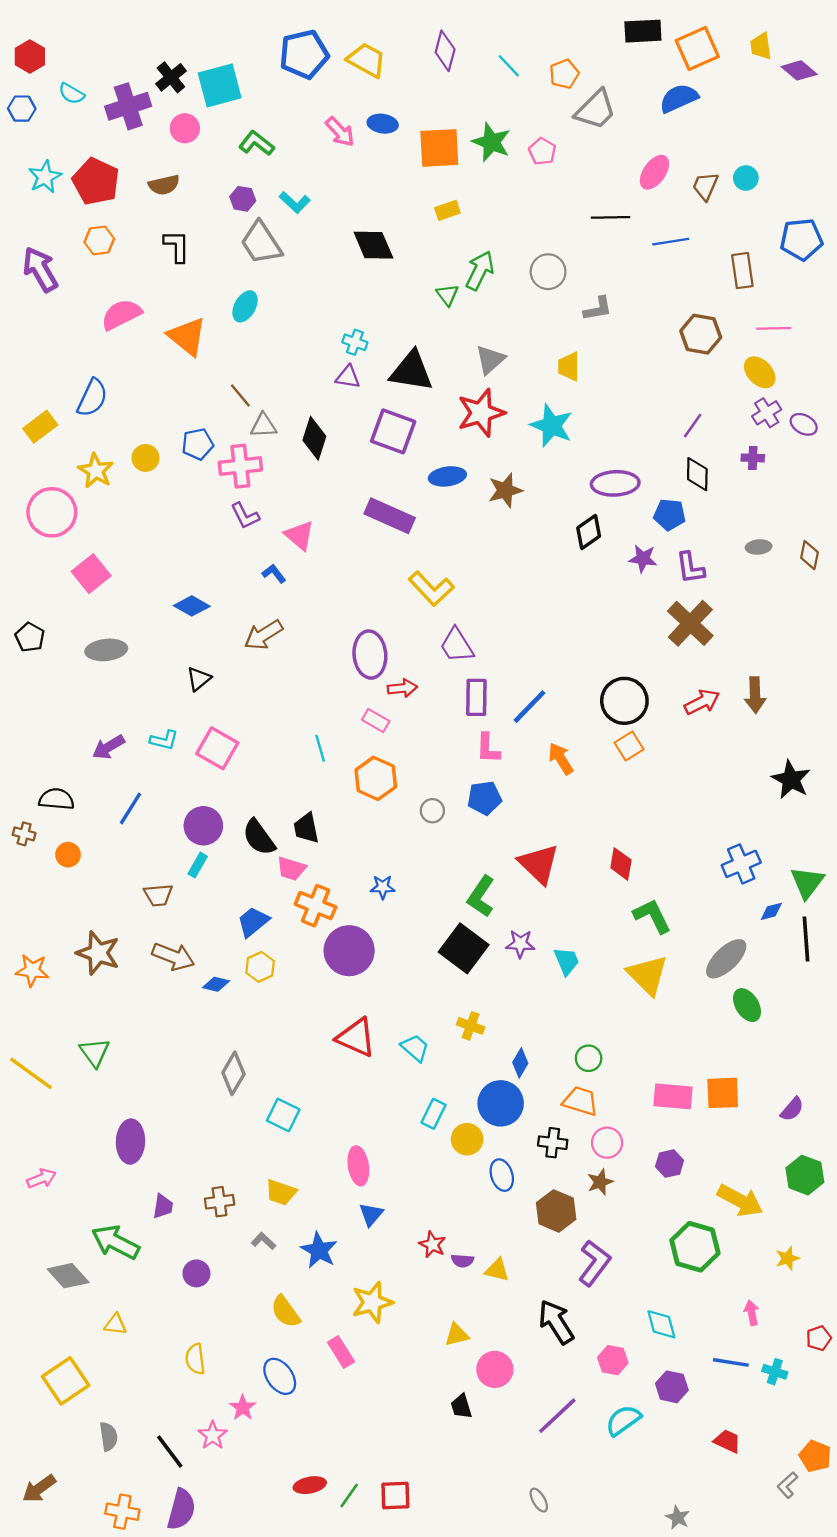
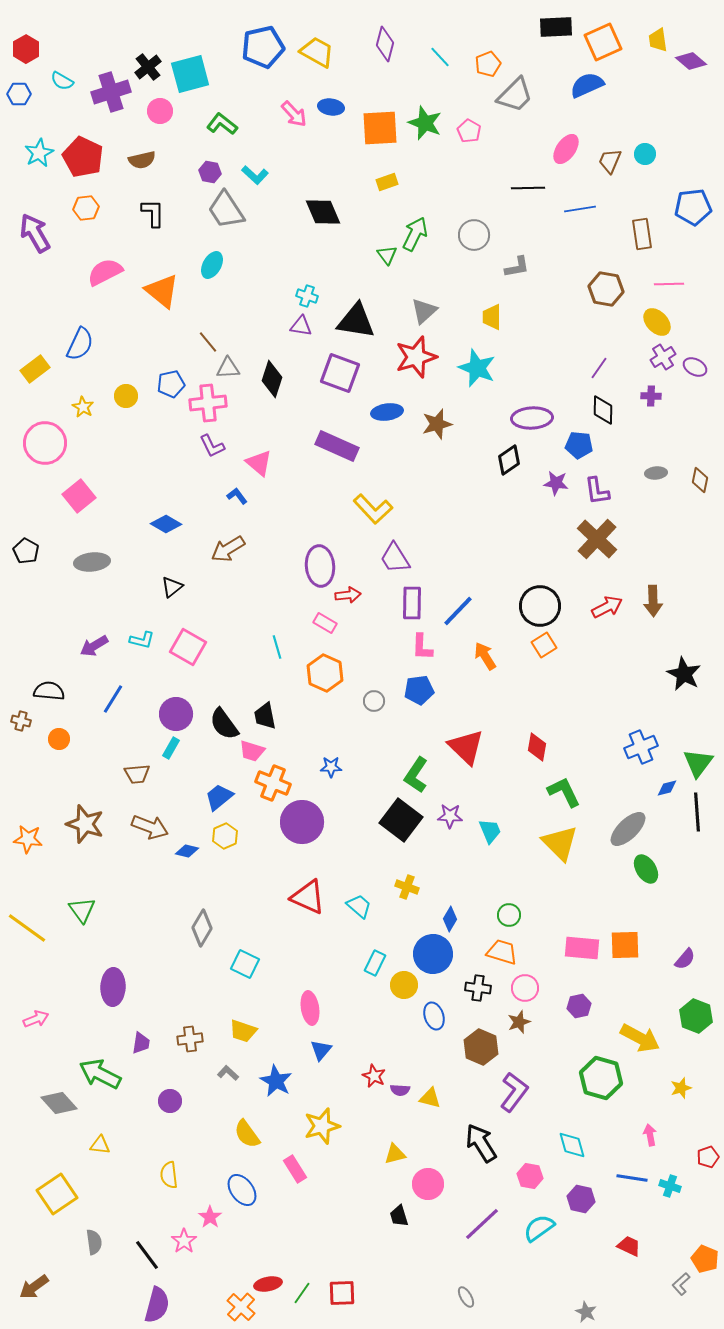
yellow star: (96, 471) -> (83, 407), size x0.7
orange cross: (122, 1512) -> (241, 1307), moved, turned 32

